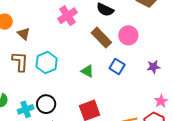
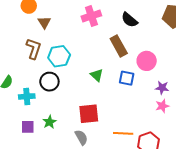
pink circle: (128, 35) -> (147, 61), moved
blue square: (117, 67) -> (127, 78), turned -35
pink star: (161, 101) -> (162, 106), moved
black circle: (46, 104) -> (49, 82), moved

